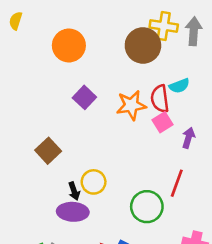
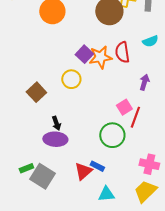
cyan semicircle: (179, 86) -> (150, 41), moved
purple square: (84, 97) -> (84, 54), moved
pink square: (162, 122) -> (124, 107), moved
yellow circle: (94, 182) -> (71, 79), moved

